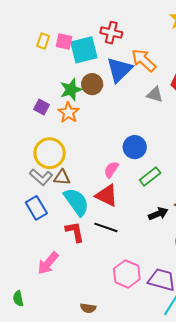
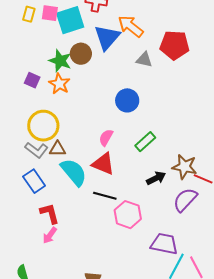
green star: (71, 90) -> (60, 61), turned -30
blue circle: (135, 147) -> (127, 100), moved
red L-shape: (75, 232) -> (50, 213), moved
pink arrow: (48, 263) -> (50, 235), size x0.7
pink hexagon: (127, 274) -> (128, 215), moved

